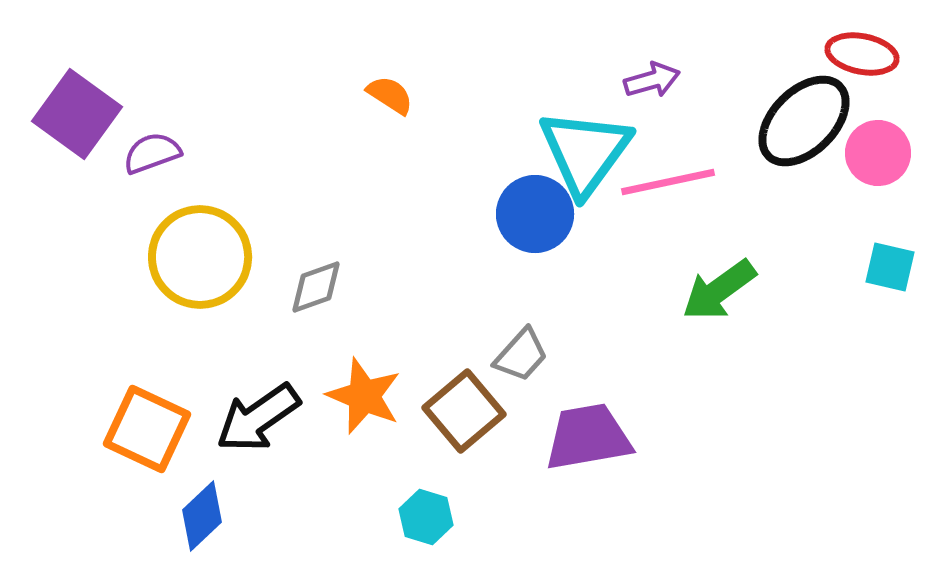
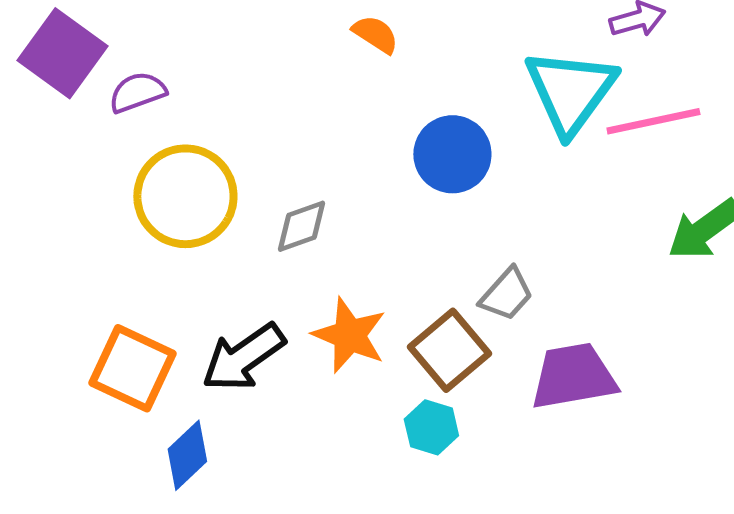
blue circle: (535, 214) -> (452, 154), moved
cyan hexagon: (426, 517) -> (431, 427), moved

